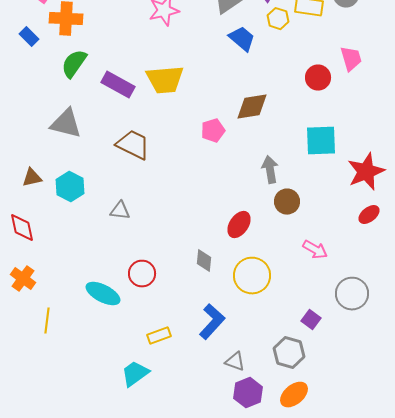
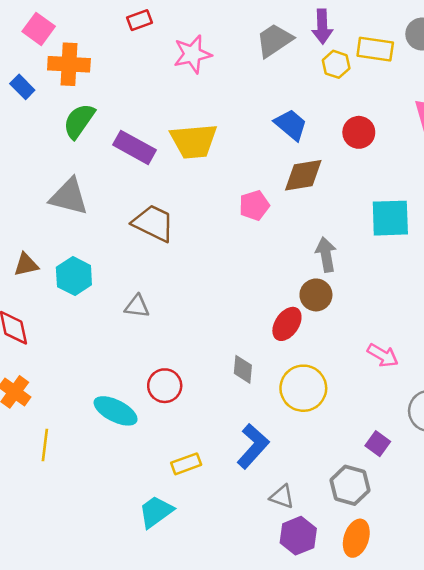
blue trapezoid: (242, 39) -> (291, 125), moved
red circle: (318, 78) -> (359, 132), moved
brown circle: (287, 202) -> (316, 295), moved
orange ellipse: (294, 395) -> (356, 538), turned -32

